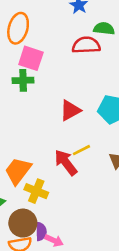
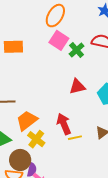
green cross: (23, 80) -> (77, 50), moved, turned 35
yellow line: (81, 150) -> (75, 138), moved

